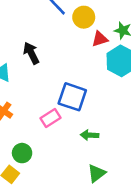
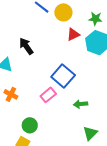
red triangle: (100, 39) -> (73, 34), moved
blue square: (72, 97) -> (63, 76), turned 30

